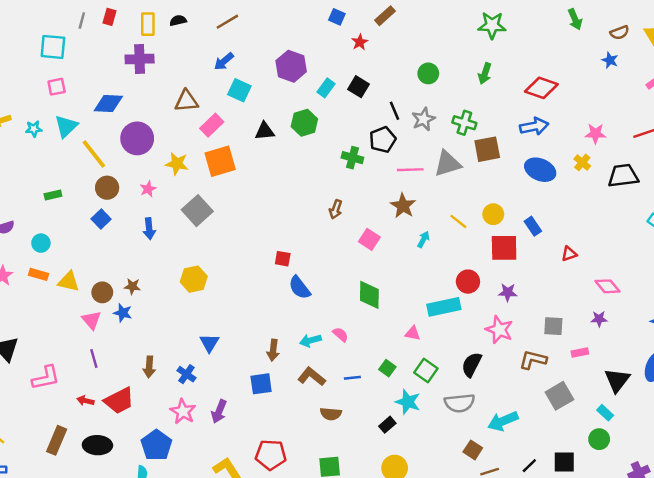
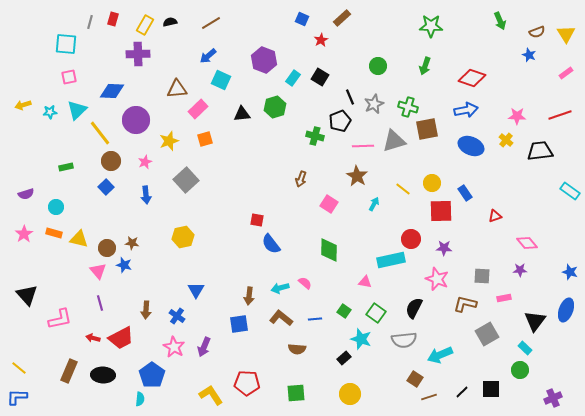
yellow rectangle: (148, 24) -> (145, 25), turned 30
orange square: (220, 161) -> (205, 139), size x0.6
yellow star: (177, 164) -> (169, 141), turned -30

